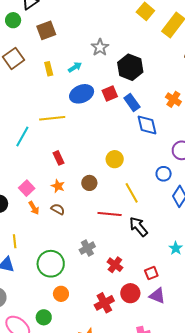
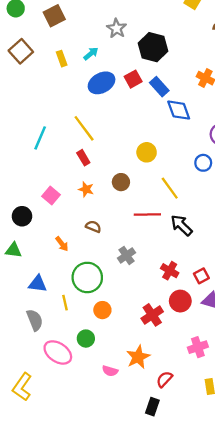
yellow line: (52, 118) -> (84, 128), moved, turned 65
orange arrow: (34, 208) -> (62, 244), moved
brown semicircle: (58, 209) -> (93, 227), moved
yellow line: (15, 241) -> (65, 303), moved
red cross: (115, 265) -> (170, 271), moved

